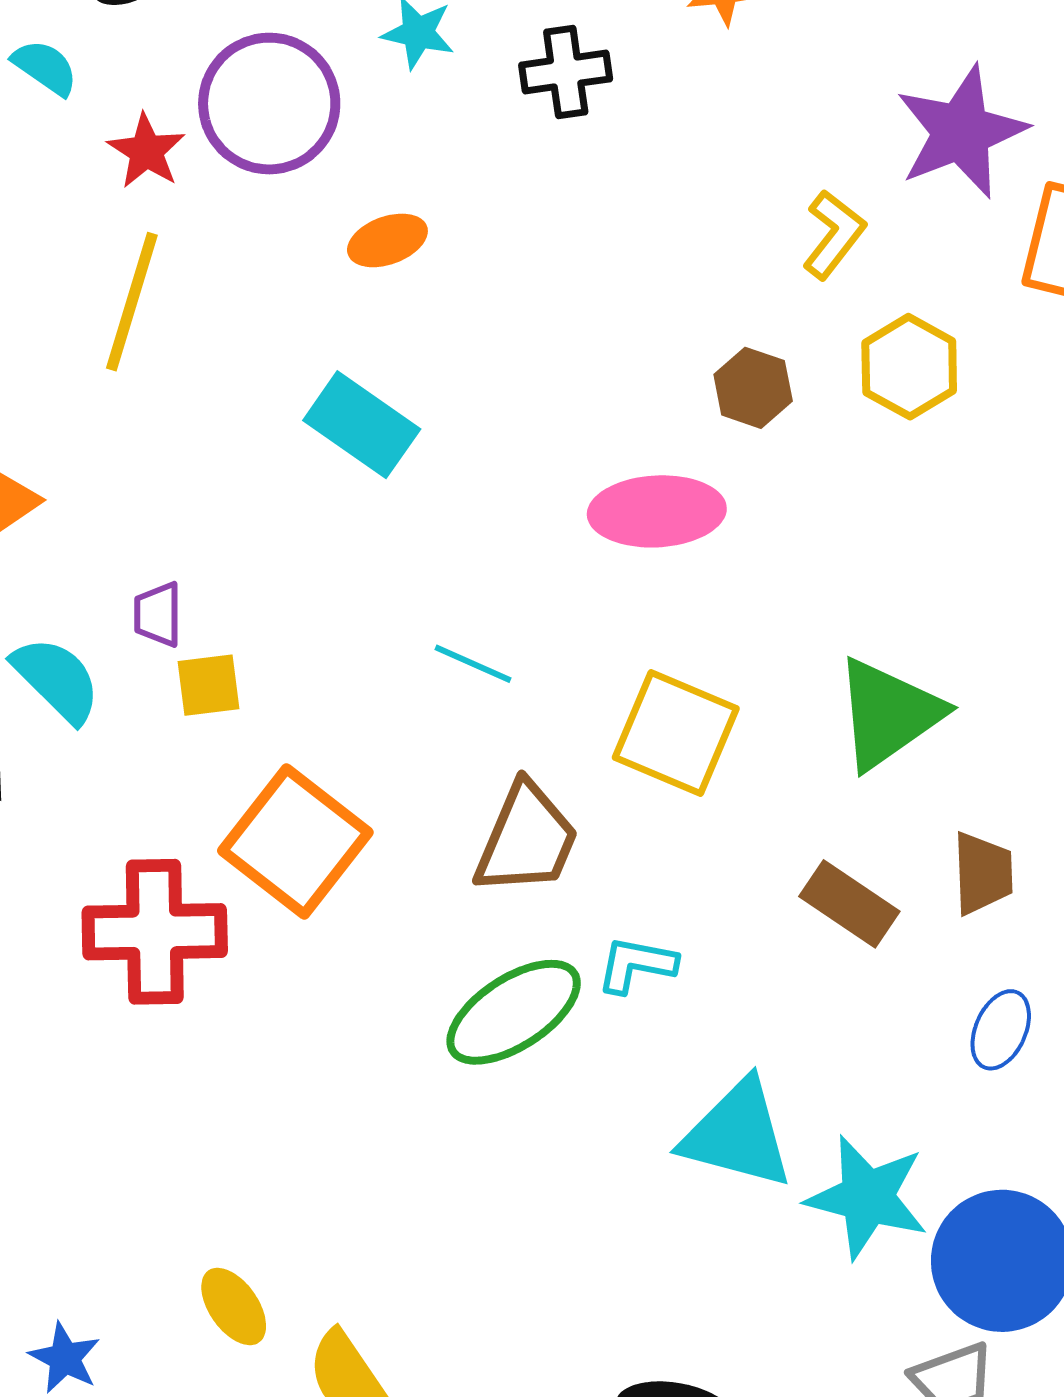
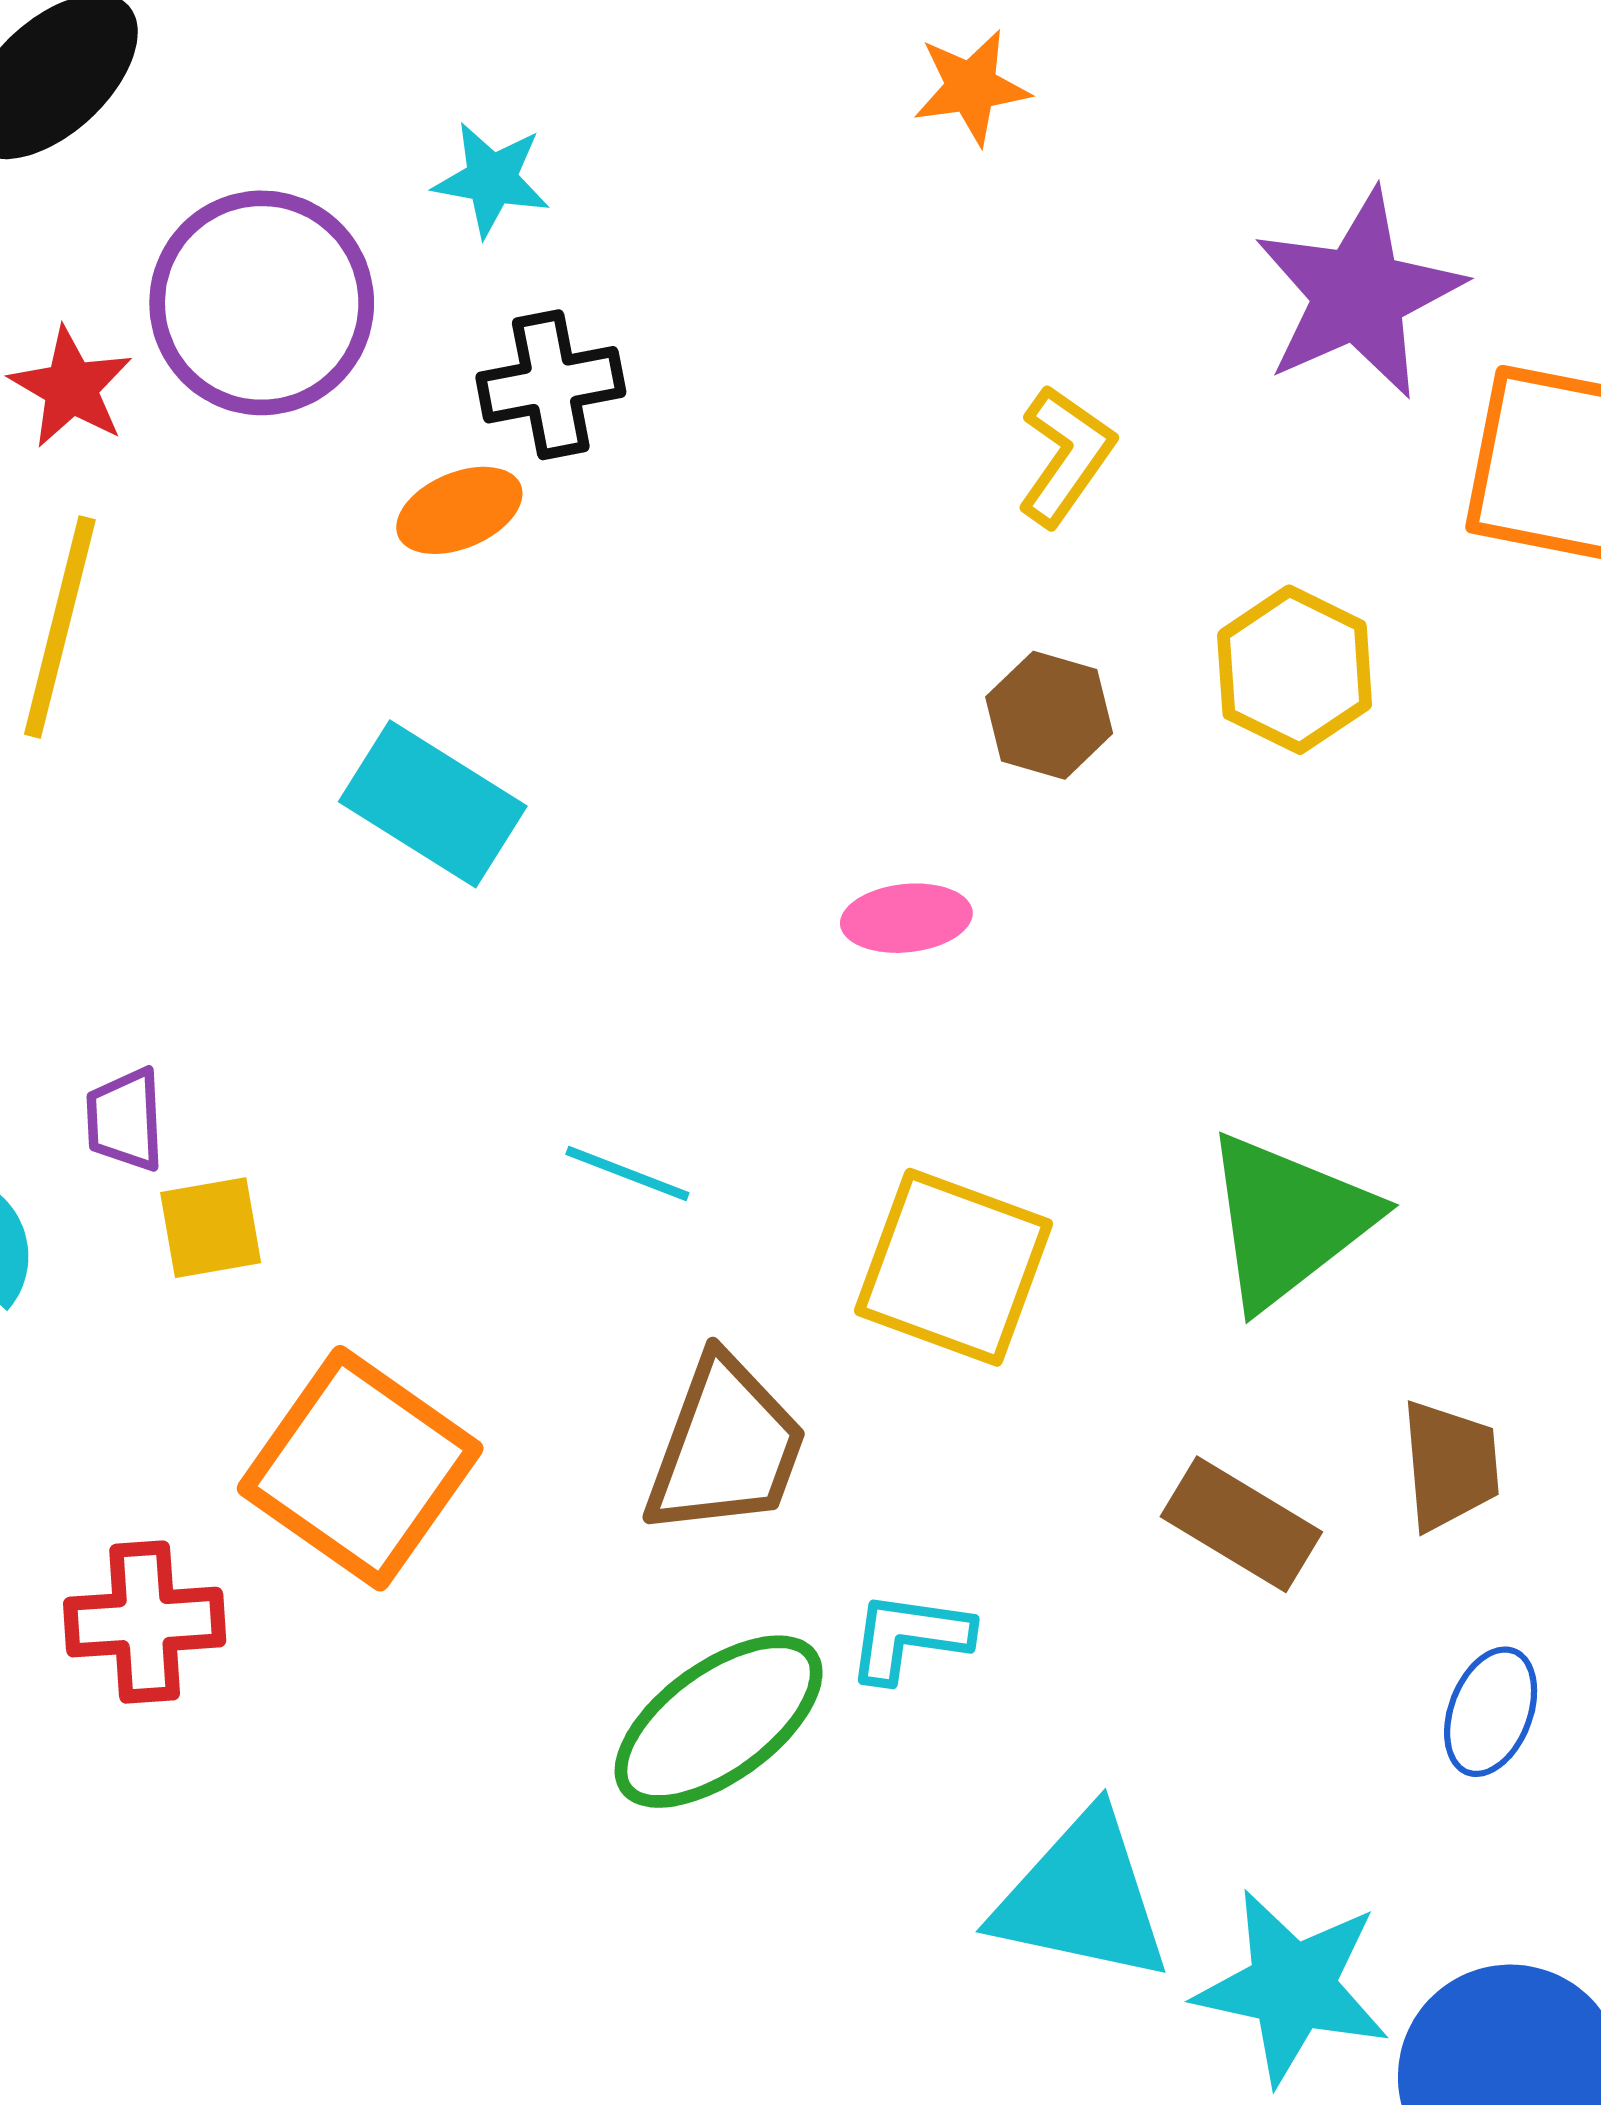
black cross: (566, 72) -> (551, 385), moved
yellow L-shape: (834, 234) -> (1066, 456), moved
pink ellipse: (657, 511) -> (906, 918), size x0.6
red cross: (155, 932) -> (145, 1622), size x0.7

